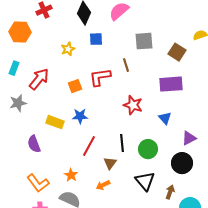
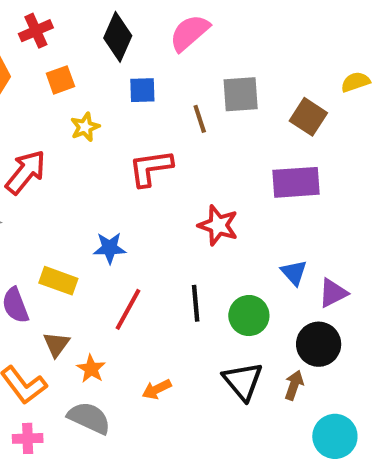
yellow star: (68, 49) -> (85, 127), moved
brown line: (126, 65) -> (200, 119), moved
orange square: (75, 86) -> (60, 80), moved
blue triangle: (165, 118) -> (294, 272), moved
yellow rectangle: (55, 122) -> (58, 281), moved
brown triangle: (110, 163) -> (56, 344), moved
brown arrow: (170, 192) -> (294, 385), moved

